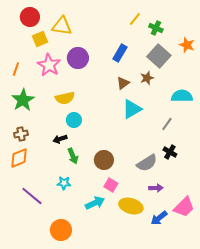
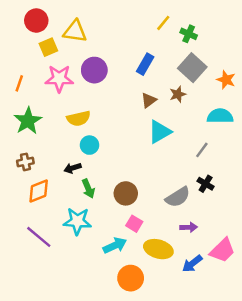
orange star: (187, 45) -> (226, 80), moved
pink star: (49, 65) -> (59, 79), turned -30
orange diamond: (19, 158) -> (39, 191), moved
cyan star: (64, 183) -> (77, 221), size x1.6
orange circle: (61, 230) -> (131, 278), moved

